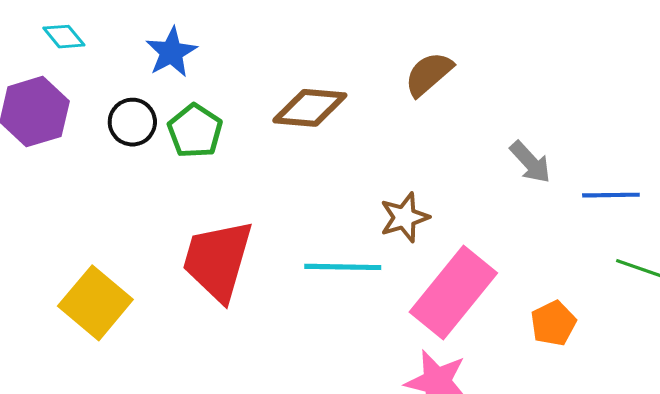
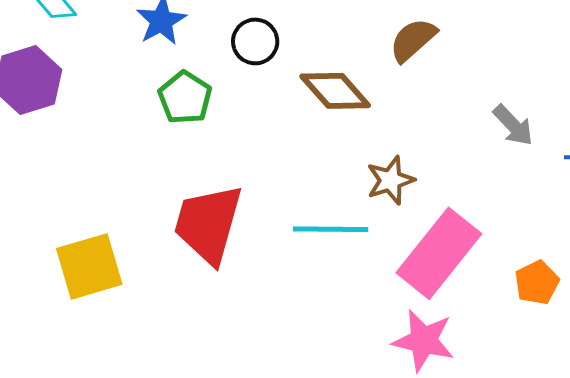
brown diamond: (310, 108) -> (335, 91), moved, turned 44
black circle: (132, 122) -> (255, 41), moved
yellow square: (95, 303) -> (89, 266), turned 34

